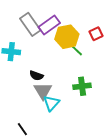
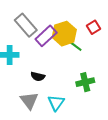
purple rectangle: (49, 25) -> (46, 36), moved
gray triangle: (43, 91) -> (29, 101), moved

